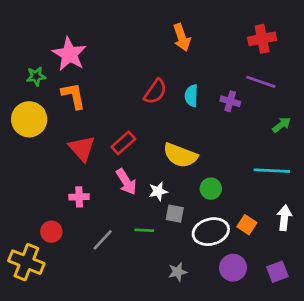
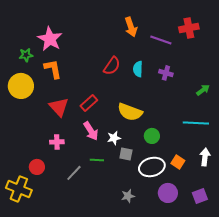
purple line: (261, 82) -> (161, 40), moved
green line: (144, 230) -> (97, 160), moved

